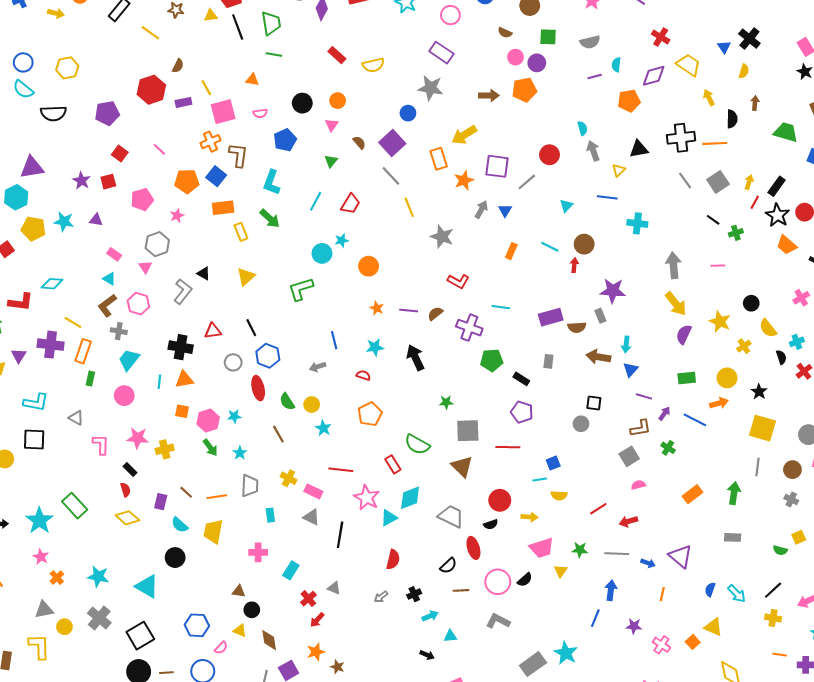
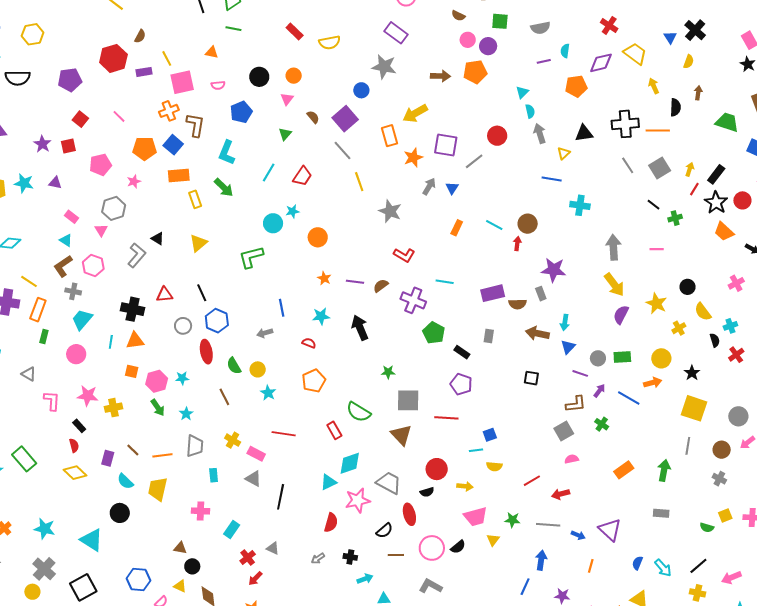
cyan triangle: (566, 206) -> (522, 92), moved
green pentagon: (492, 360) -> (434, 333), turned 30
gray circle: (581, 424) -> (598, 358), moved
pink star: (367, 498) -> (358, 500), moved, turned 30
black cross: (414, 594) -> (350, 557), turned 32
yellow circle: (64, 627) -> (32, 592), moved

